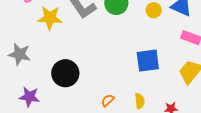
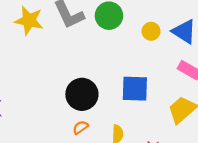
black circle: (65, 73) -> (82, 94), moved

